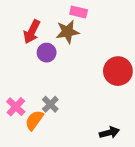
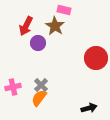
brown star: (68, 32) -> (55, 26), turned -30
pink cross: (16, 107) -> (13, 87), turned 35
orange semicircle: (34, 120) -> (39, 98), moved

